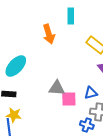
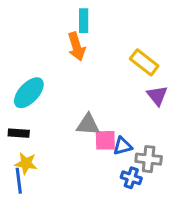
cyan rectangle: (71, 16) -> (84, 21), moved
blue triangle: (91, 93) -> (123, 146), moved

